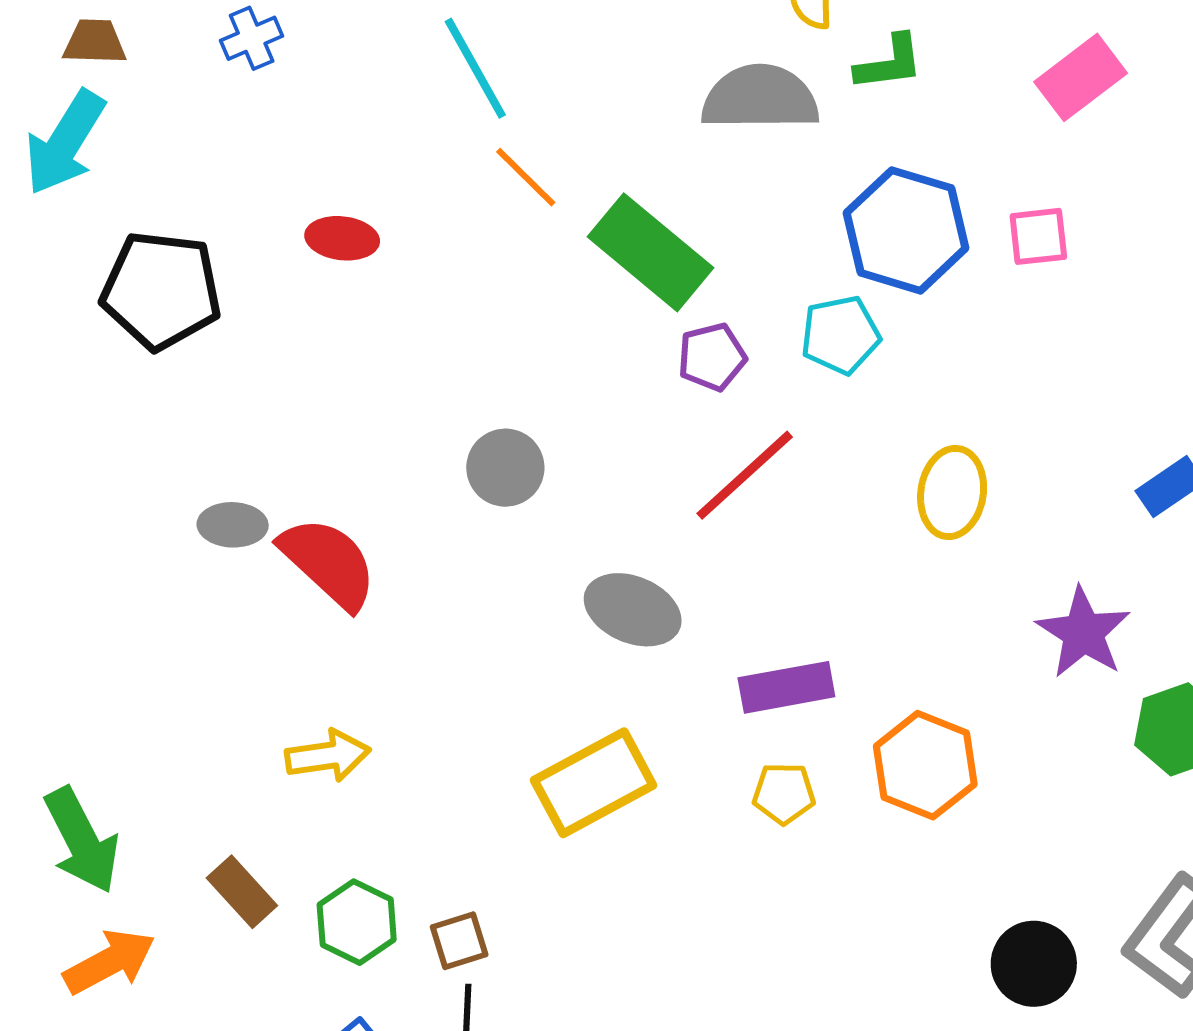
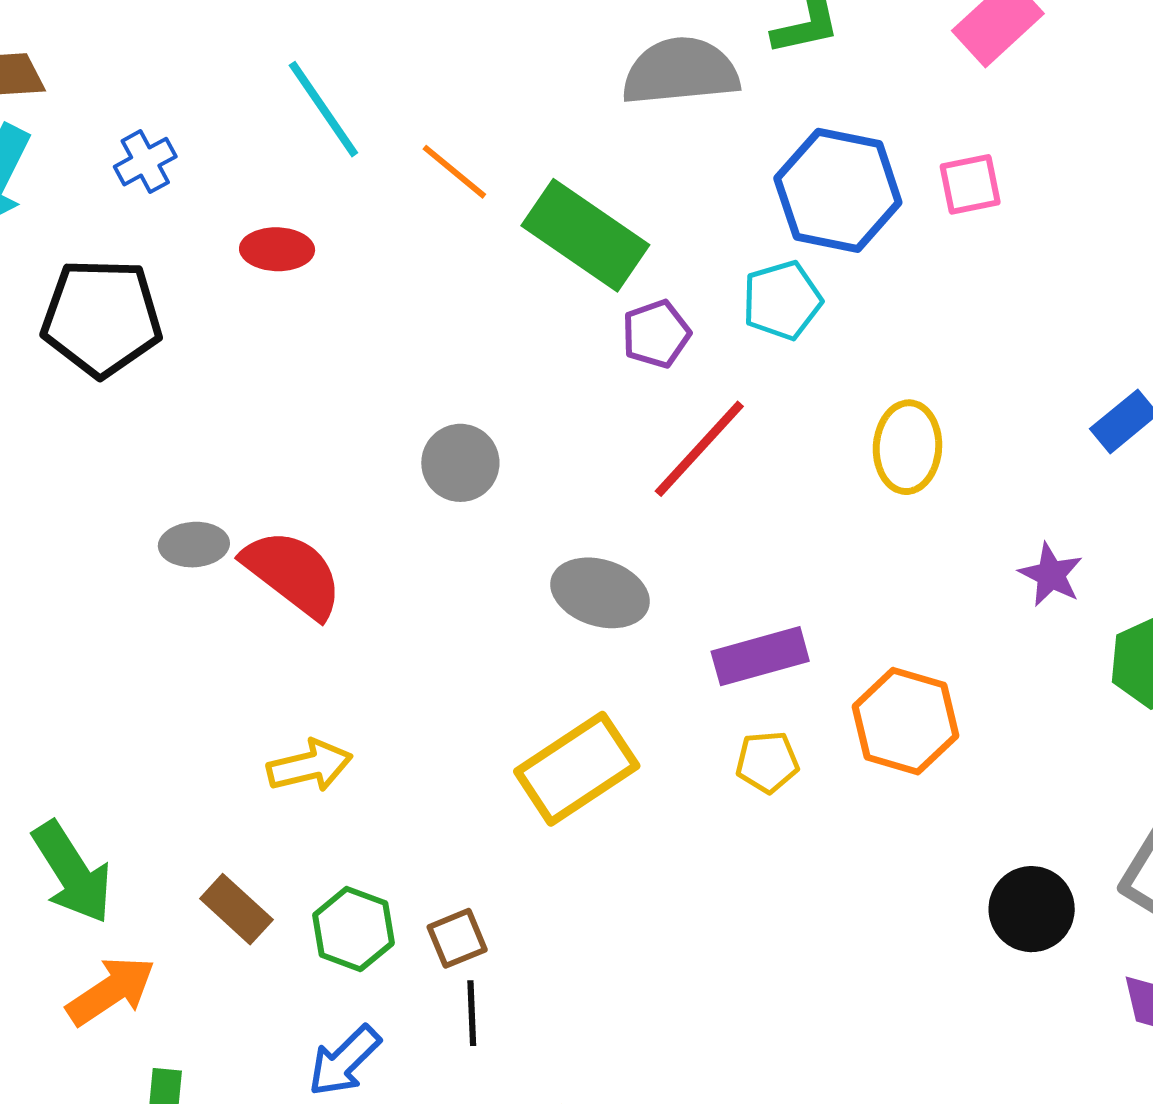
blue cross: (252, 38) -> (145, 162), moved
cyan line: (475, 68) -> (323, 109), moved
purple star: (1083, 633) -> (1051, 575), size x0.7

